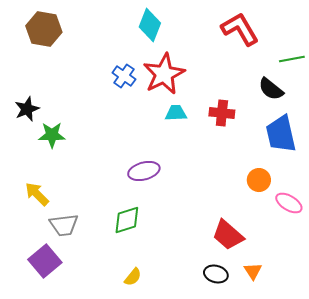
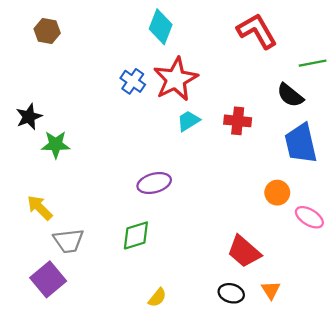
brown hexagon: (44, 29) -> (47, 31), size x0.7
cyan trapezoid: (176, 113) -> (188, 121), turned -30
yellow semicircle: (133, 277) -> (157, 298), moved

